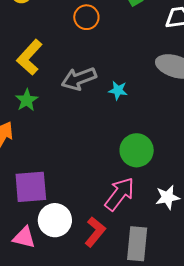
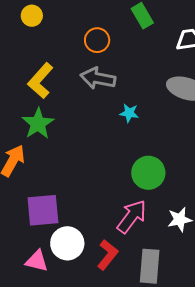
gray arrow: (79, 79) -> (98, 78), moved, turned 32
green star: (27, 100) -> (38, 124), size x1.4

